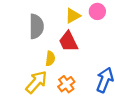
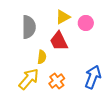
pink circle: (97, 11) -> (86, 23), moved

